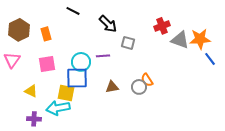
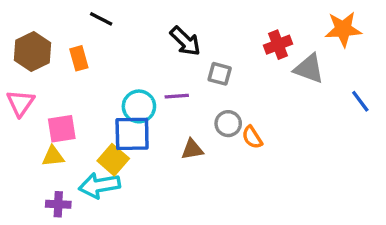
black line: (73, 11) -> (101, 19), moved
orange star: (200, 39) -> (343, 29), moved
pink square: (47, 64) -> (62, 129), moved
gray circle: (139, 87) -> (228, 124), moved
yellow triangle: (31, 91) -> (53, 156), turned -32
yellow square: (66, 93) -> (113, 160), turned 30

